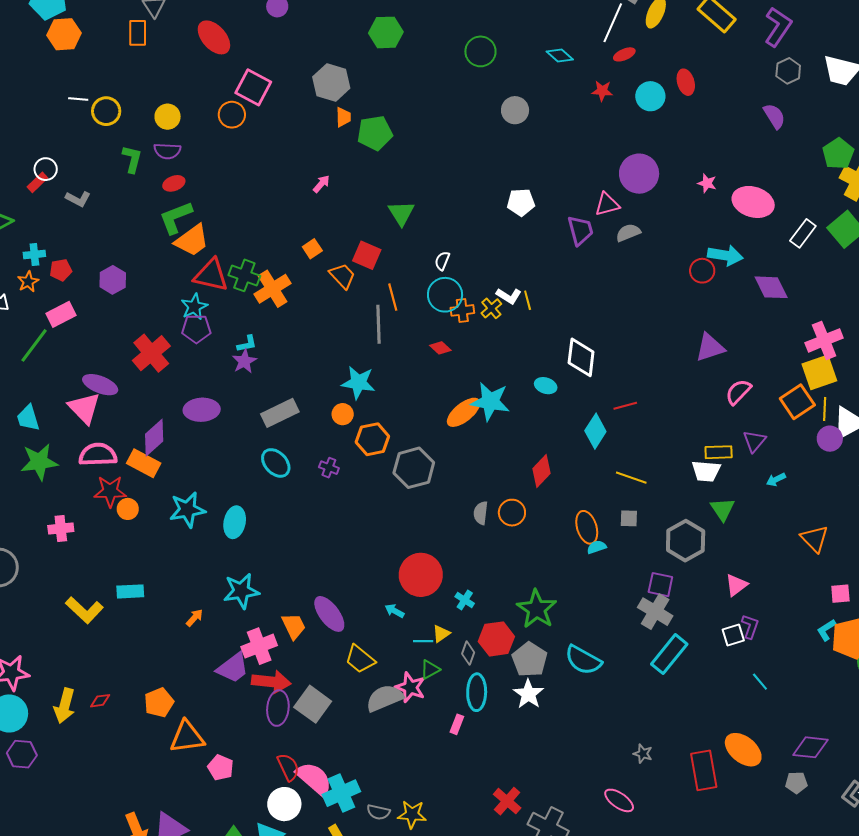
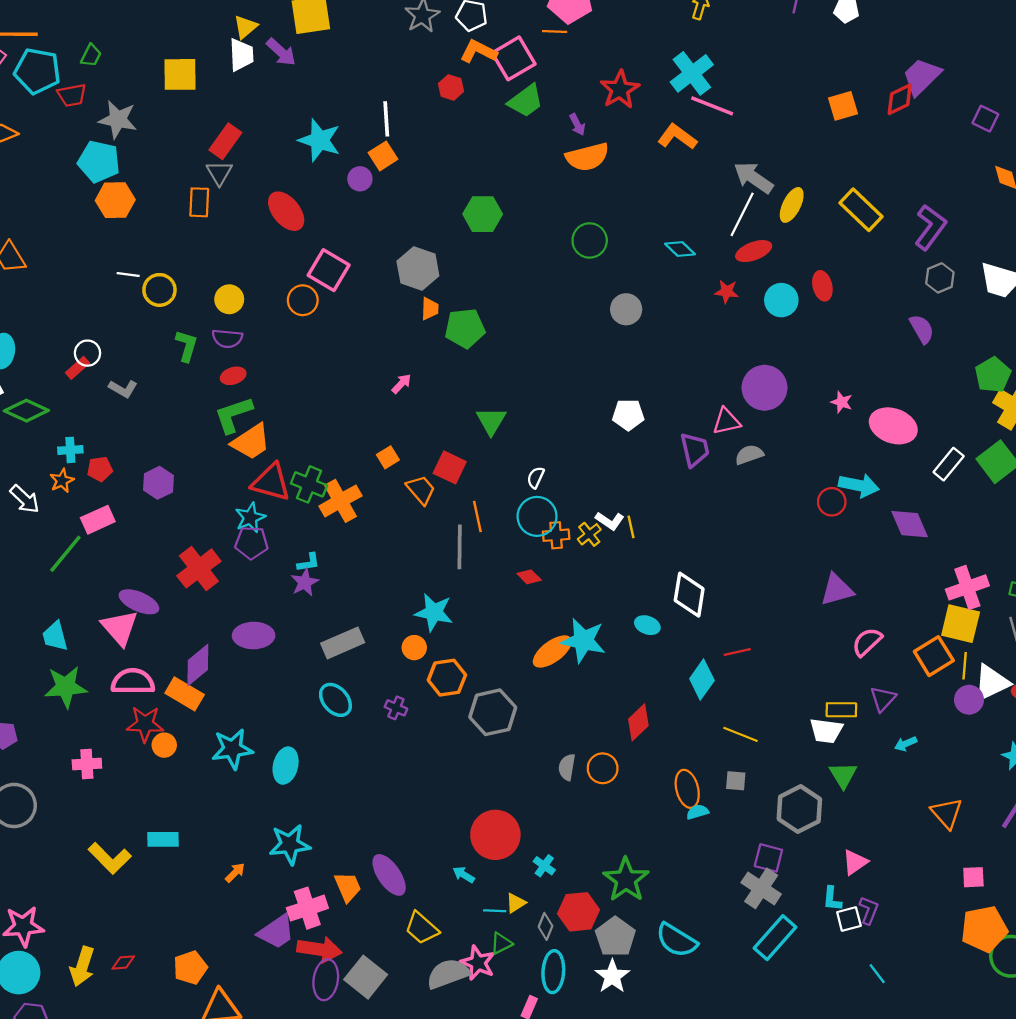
red ellipse: (624, 54) -> (754, 251), size x1.4
yellow square: (819, 372) -> (961, 624), turned 30
cyan L-shape: (826, 630) -> (832, 899), moved, turned -55

